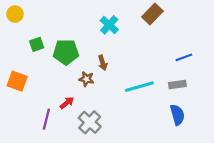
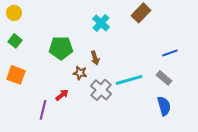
green square: (37, 44) -> (15, 41), moved, turned -32
gray rectangle: (177, 84) -> (164, 78), turned 49
gray cross: (90, 122) -> (101, 90), moved

